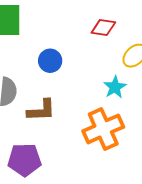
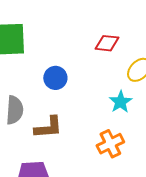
orange cross: (103, 129) -> (110, 144), size x0.7

